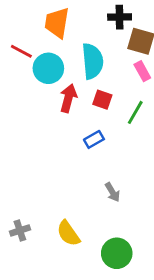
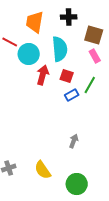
black cross: (120, 17) -> (69, 17), moved
blue rectangle: (94, 139) -> (72, 95), moved
gray arrow: (112, 192) -> (74, 141), turned -128

